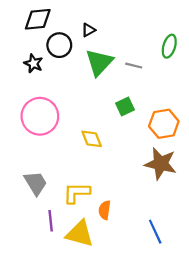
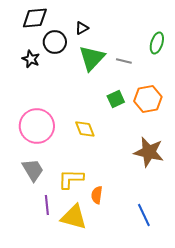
pink circle: (40, 116) -> (37, 126), moved
orange hexagon: (164, 124) -> (148, 99), moved

